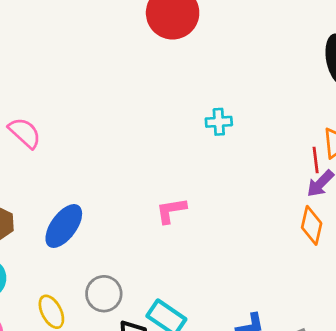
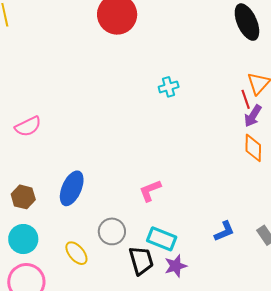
pink semicircle: (25, 133) -> (28, 126), turned 124
pink L-shape: (171, 211) -> (150, 191), moved

